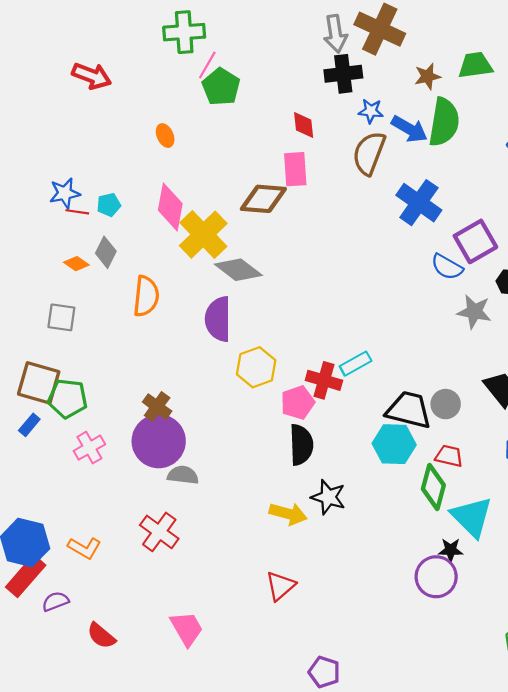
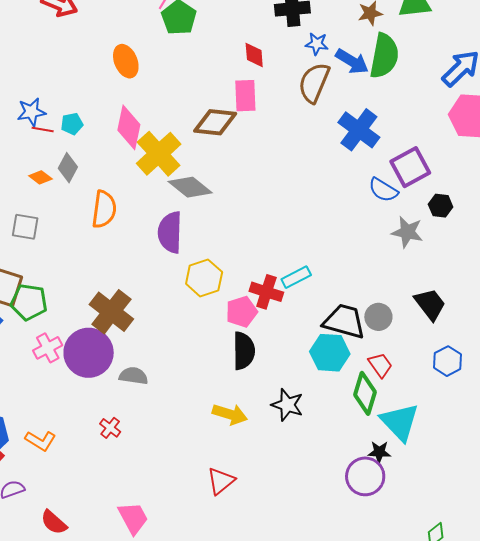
orange ellipse: (165, 136) -> (126, 61), size x1.5
brown cross: (157, 407) -> (111, 312), size x1.6
purple circle: (159, 441) -> (89, 353), moved
red trapezoid: (449, 456) -> (380, 365), turned 40
black star: (328, 497) -> (287, 405), moved
red cross: (159, 532) -> (110, 428), size x0.6

